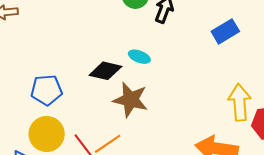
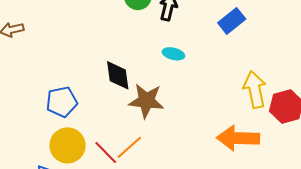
cyan ellipse: (139, 57) -> (173, 54), moved
black diamond: (105, 71) -> (118, 75), turned 76

